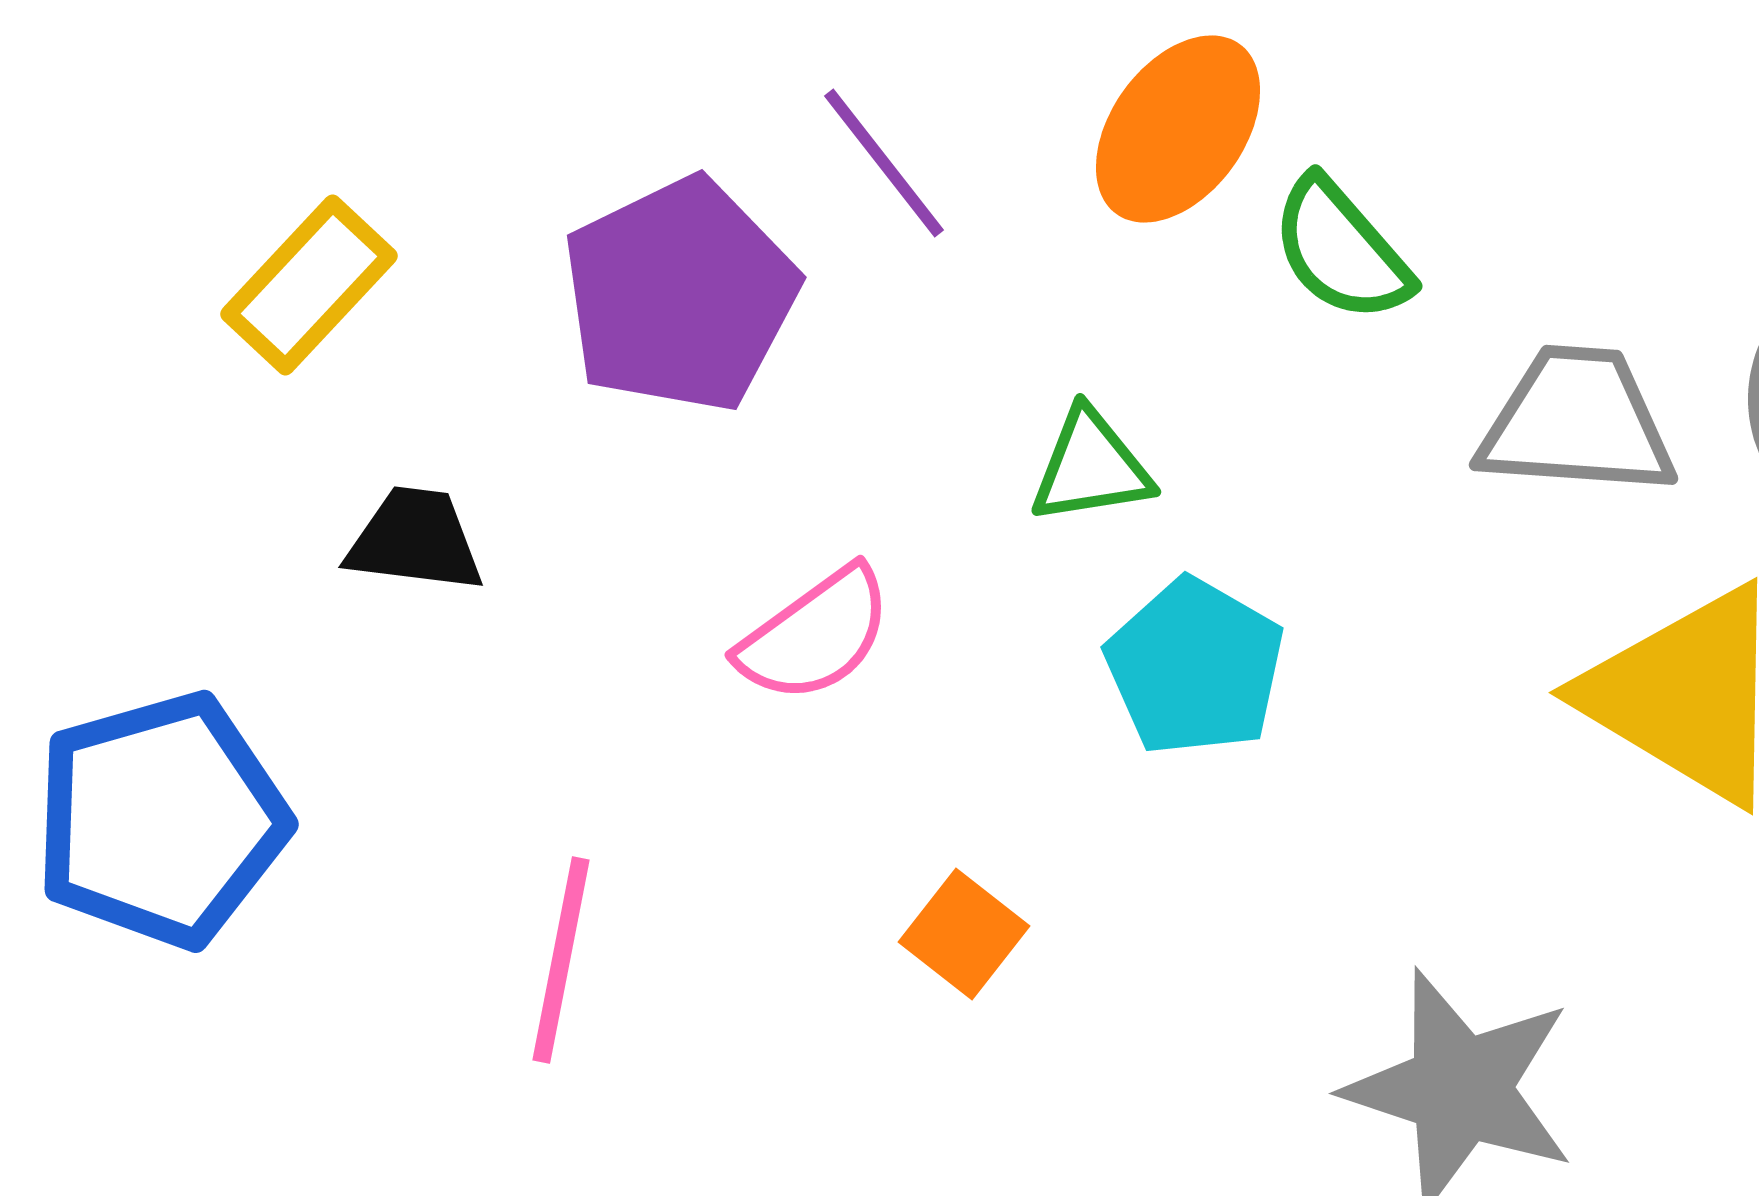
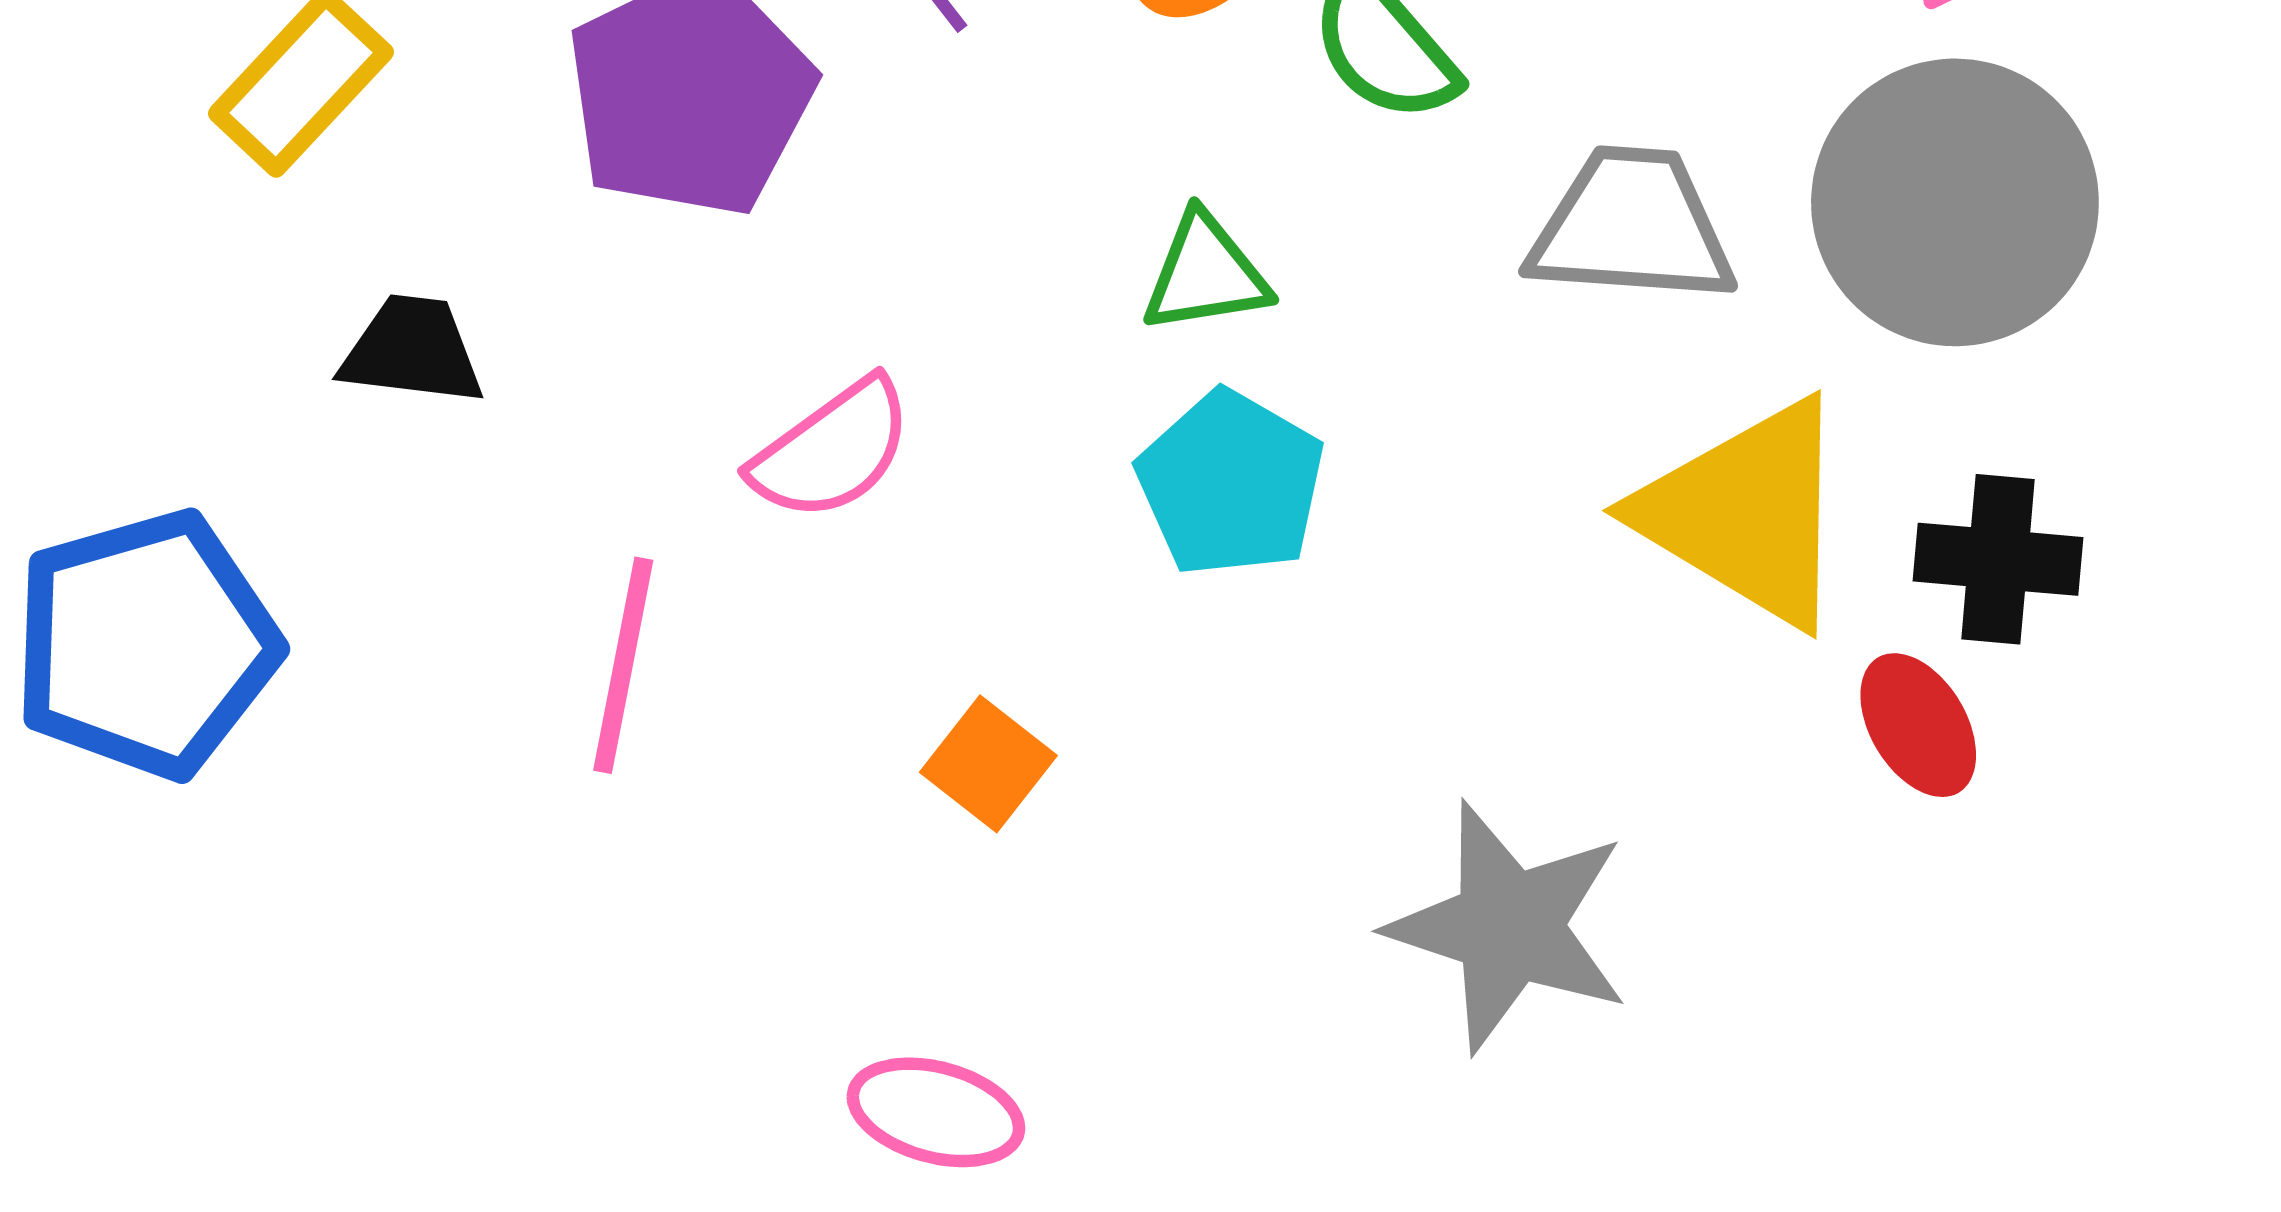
green triangle: (1091, 467) -> (1206, 274), moved
pink line: (561, 960) -> (623, 665), moved

